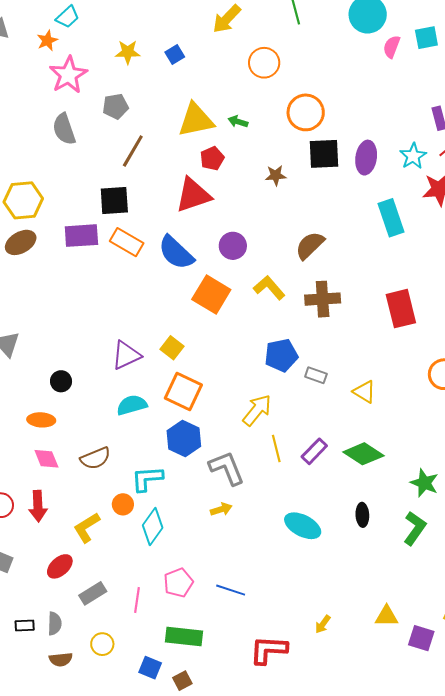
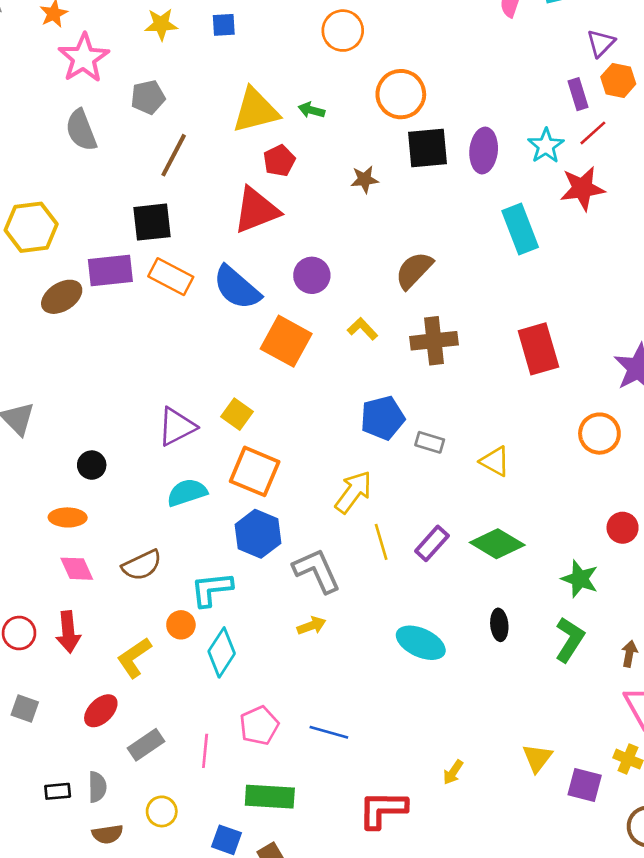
blue square: (175, 55) -> (224, 25), turned 30
brown ellipse: (21, 242) -> (62, 297), moved
yellow L-shape: (269, 288) -> (362, 329), size x0.7
yellow triangle: (387, 616) -> (537, 758), turned -50

